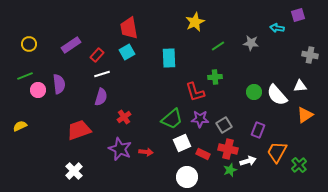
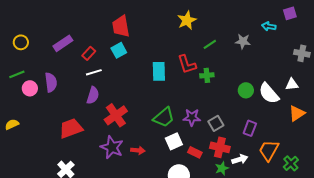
cyan rectangle: (169, 58) -> (159, 71), moved
red L-shape: (195, 92) -> (187, 64), moved
red cross: (124, 117) -> (116, 115), size x1.6

